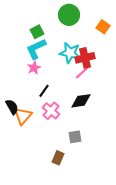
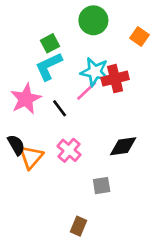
pink star: (34, 68) -> (26, 99), moved, size x1.6
pink line: (83, 72) -> (87, 91), moved
black line: (44, 91) -> (60, 108), moved, turned -72
black diamond: (81, 101) -> (123, 146), moved
brown rectangle: (58, 158) -> (78, 226), moved

